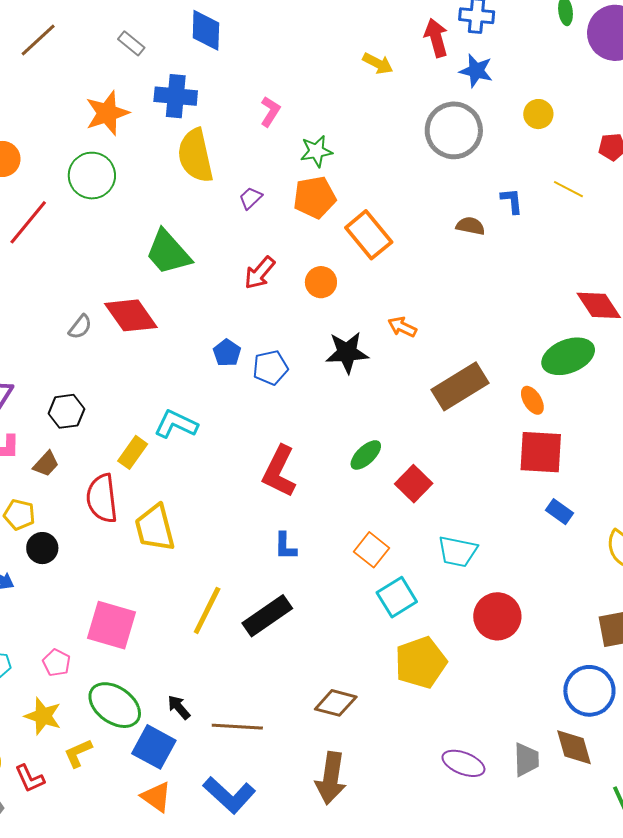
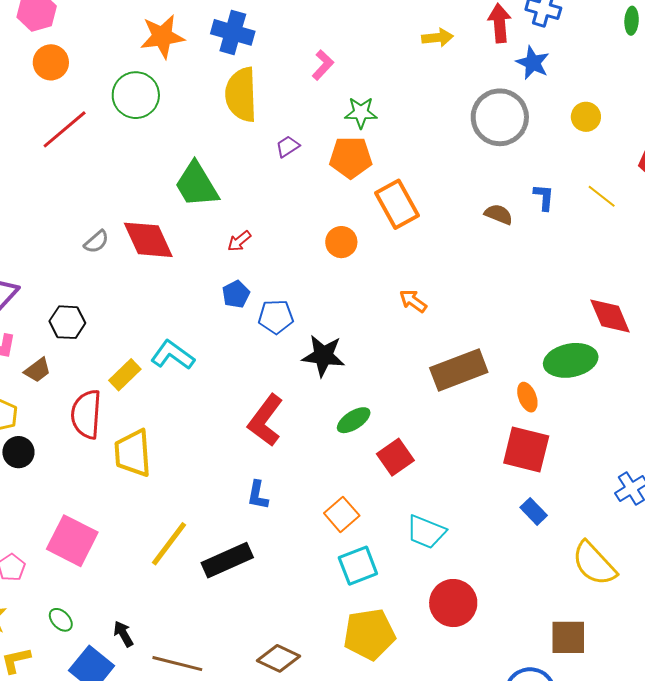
yellow arrow: (378, 63) -> (438, 38), turned -44
red arrow: (260, 273) -> (239, 241), moved, size x0.7
black star: (347, 352) -> (323, 356), moved
green ellipse: (115, 705) -> (61, 620), size x0.5

